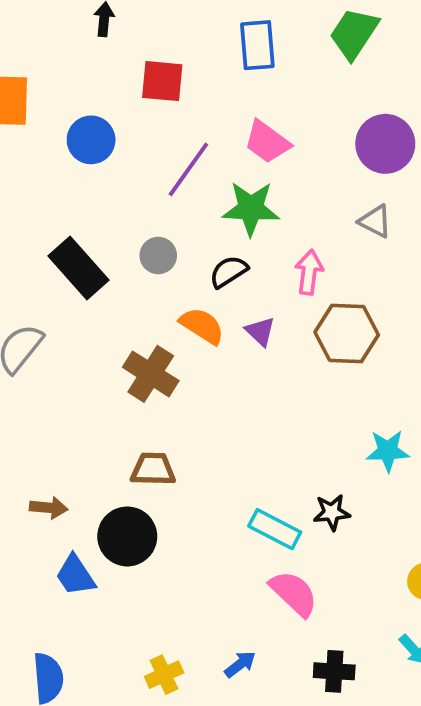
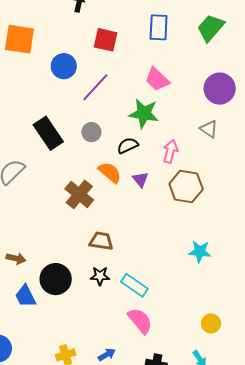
purple line: (188, 169) -> (95, 87), moved
brown trapezoid: (153, 469) -> (101, 241), moved
black star: (332, 512) -> (100, 276), moved

